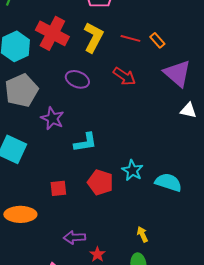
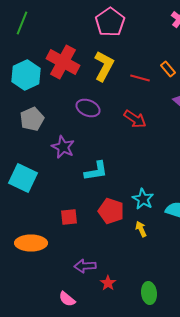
red line: (130, 38) -> (140, 78), moved
red arrow: (124, 76) -> (135, 119), moved
gray pentagon: (21, 90) -> (32, 119), size x0.7
yellow arrow: (142, 234) -> (141, 229), moved

